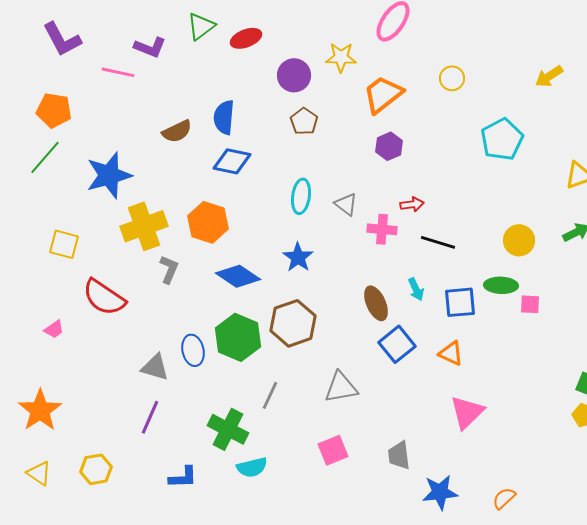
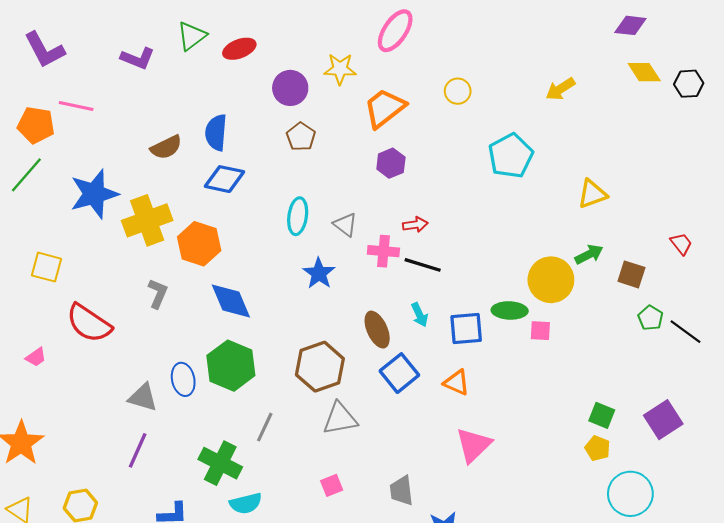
pink line: (118, 72) -> (76, 106), moved
yellow cross: (144, 226) -> (147, 220), moved
yellow circle: (519, 240) -> (551, 280), moved, size x1.4
black line: (438, 242) -> (423, 265), moved
blue star: (298, 257) -> (319, 273), moved
blue diamond: (238, 276) -> (231, 301), turned 33
brown hexagon: (293, 323) -> (320, 367), moved
pink square: (333, 450) -> (332, 485), size x0.7

